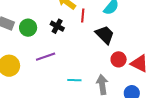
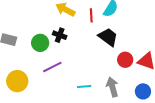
red line: (83, 15) -> (91, 15), moved
green circle: (28, 28) -> (40, 43), moved

